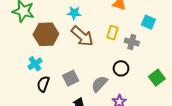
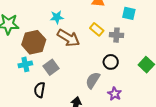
yellow rectangle: (113, 33) -> (97, 29), turned -56
cyan cross: (35, 64) -> (25, 64), moved, turned 32
gray square: (71, 78) -> (51, 67), moved

